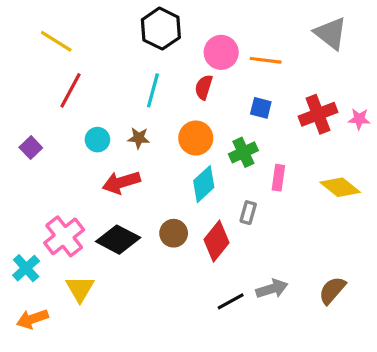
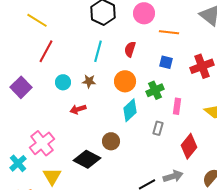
pink circle: (221, 52) -> (144, 13), moved
purple square: (31, 148) -> (21, 87), size x1.5
red arrow: (121, 182) -> (78, 109), size x0.7
black diamond: (118, 240) -> (87, 159), moved
red diamond: (216, 241) -> (189, 146), moved

